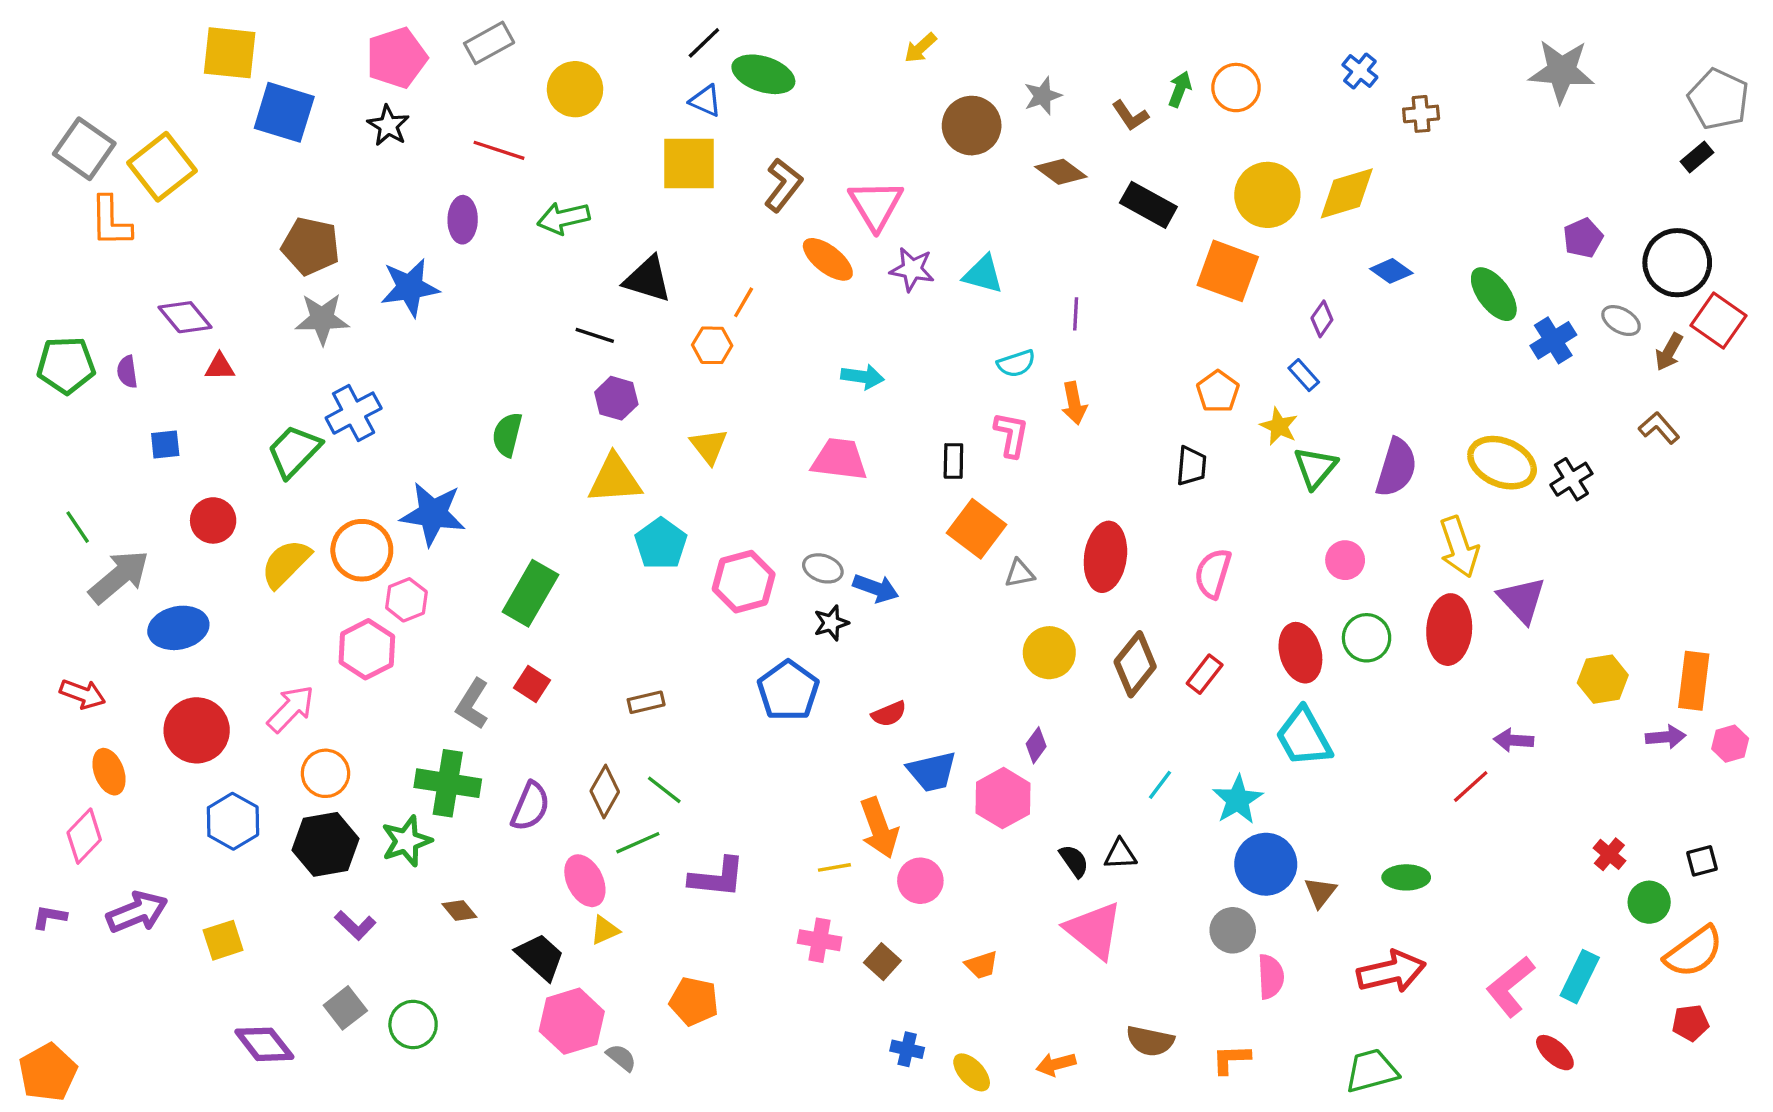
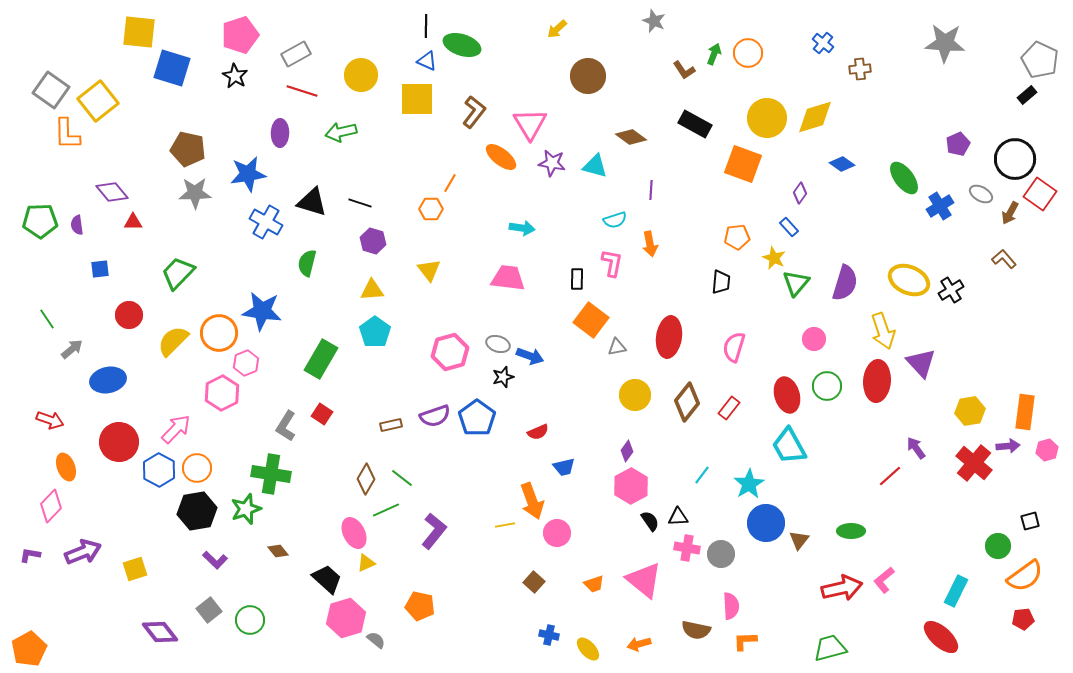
gray rectangle: (489, 43) -> (296, 54), moved
black line: (704, 43) -> (426, 26), turned -45
yellow circle: (575, 89) -> (361, 75), moved
gray star: (1043, 96) -> (654, 21), moved, turned -30
brown diamond: (1061, 172) -> (631, 137), moved
black triangle: (648, 279) -> (312, 202), moved
orange pentagon: (1218, 392) -> (737, 237), turned 30
blue cross: (354, 413) -> (266, 222), moved, turned -32
yellow triangle: (615, 479) -> (372, 290), size x0.7
cyan pentagon: (661, 544) -> (375, 332), moved
gray arrow: (119, 577) -> (72, 349), size x0.6
purple arrow: (1514, 740) -> (916, 448), turned 50
blue trapezoid: (932, 772) -> (564, 467), size x0.7
pink hexagon: (1003, 798) -> (631, 486), moved
purple semicircle: (530, 806) -> (435, 416), moved, turned 48
blue hexagon: (233, 821) -> (159, 470), moved
red cross: (1609, 854) -> (974, 463), moved, size x1.8
purple L-shape: (717, 877) -> (434, 531), turned -57
pink triangle: (1094, 930) -> (644, 580), moved
gray circle: (1233, 930) -> (721, 554), moved
pink cross: (820, 940) -> (687, 548), moved
pink semicircle: (1271, 977) -> (731, 606), moved
pink L-shape: (1510, 986) -> (884, 580), moved, size x0.7
red ellipse: (1555, 1053) -> (941, 637), size x1.5

